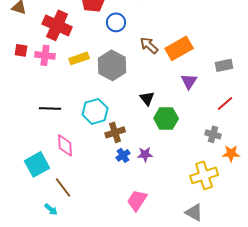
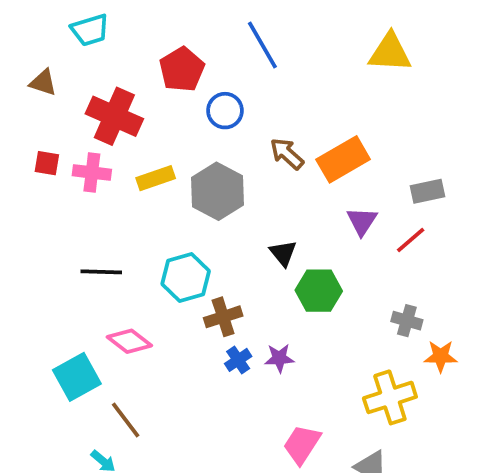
red line: (225, 103) -> (411, 240), moved
pink diamond: (65, 145) -> (129, 341), turned -50
pink trapezoid: (137, 200) -> (302, 444), moved

